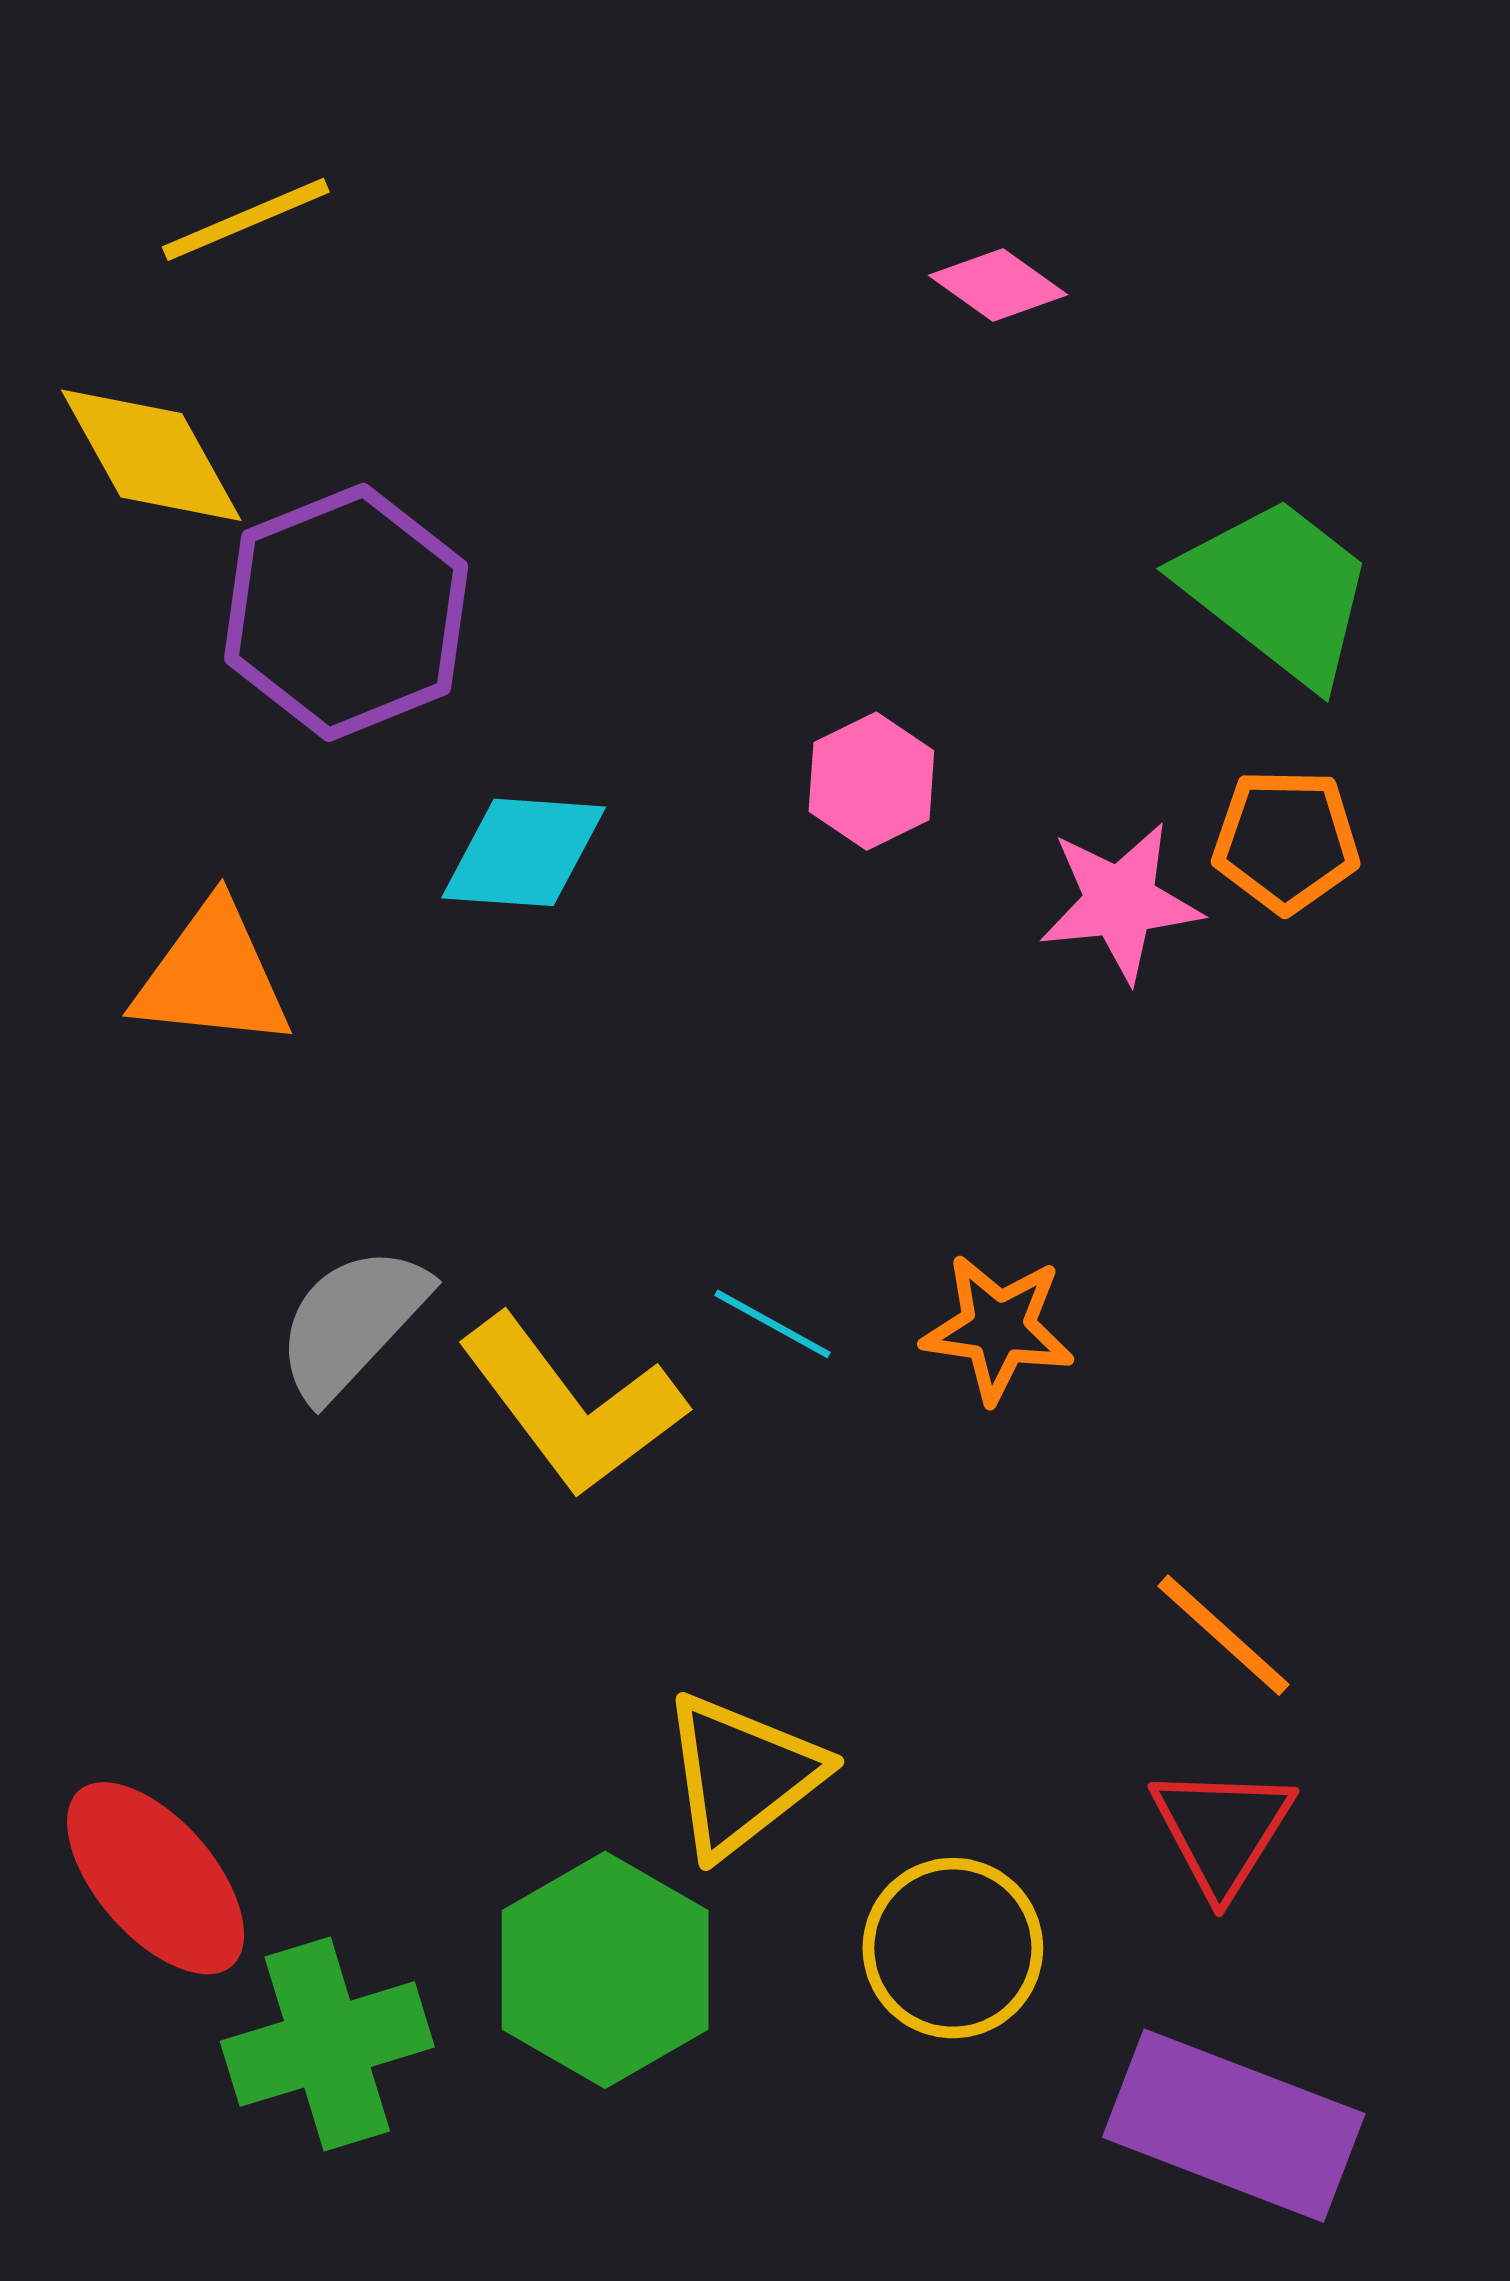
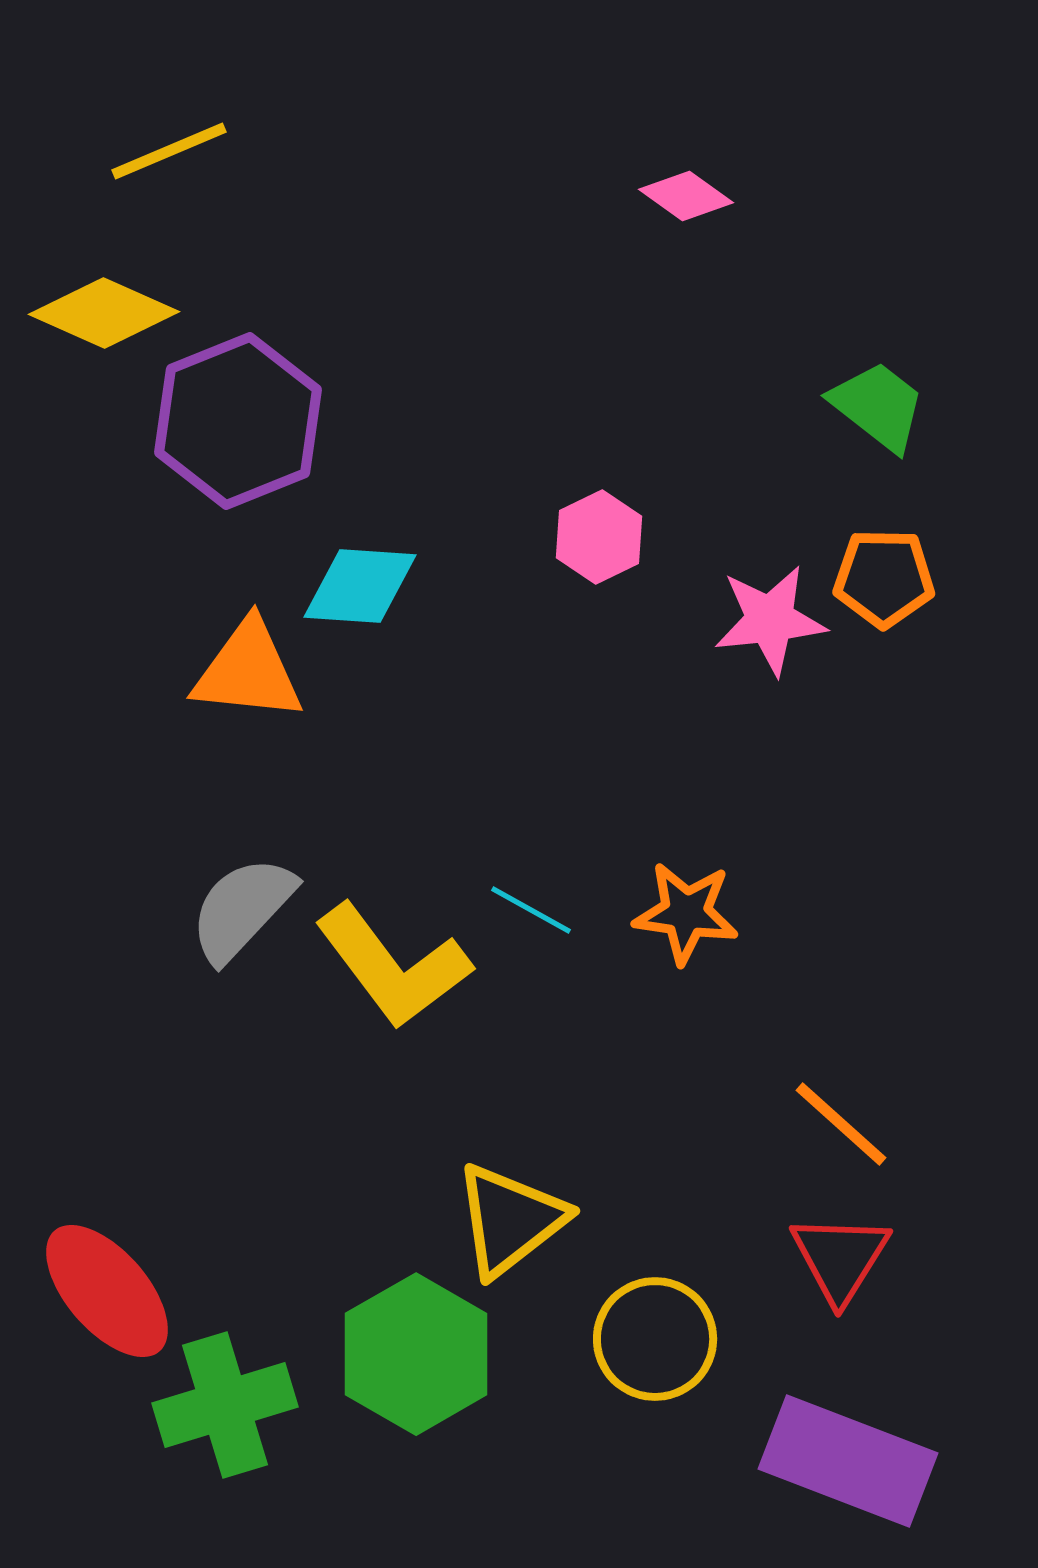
yellow diamond: (151, 455) -> (104, 313), turned -37
green trapezoid: (1277, 591) -> (878, 406), size x0.7
orange triangle: (212, 976) -> (248, 671), moved

